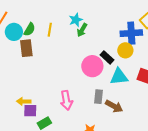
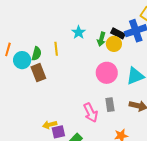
green arrow: (82, 30) -> (101, 39), moved
yellow circle: (125, 50) -> (114, 44), moved
black rectangle: (107, 57) -> (118, 33), moved
gray rectangle: (98, 97) -> (110, 105), moved

